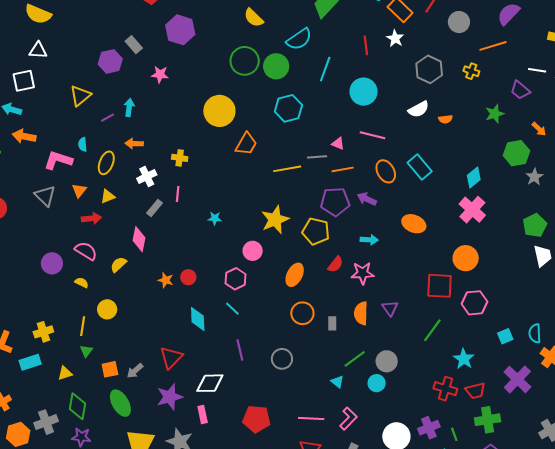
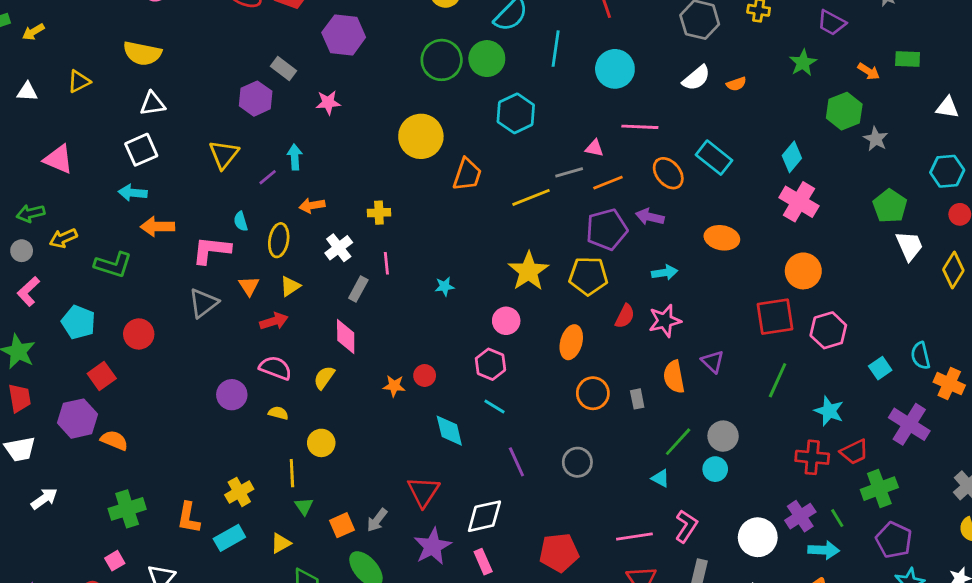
gray triangle: (45, 196) -> (203, 303), turned 50

